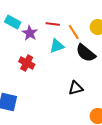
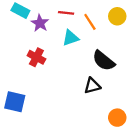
black semicircle: (86, 53) -> (104, 61), moved

